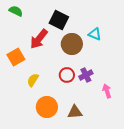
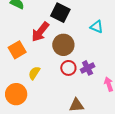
brown circle: (72, 44) -> (63, 45), moved
orange circle: (47, 107) -> (16, 94), moved

